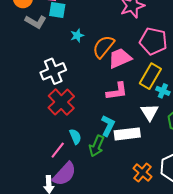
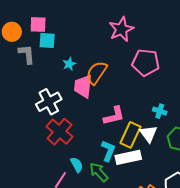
gray L-shape: (36, 22) -> (27, 54), turned -120
pink trapezoid: (120, 58) -> (83, 86), moved, turned -55
yellow rectangle: (150, 76) -> (130, 135), moved
green arrow: (97, 146) -> (99, 172), turned 120

